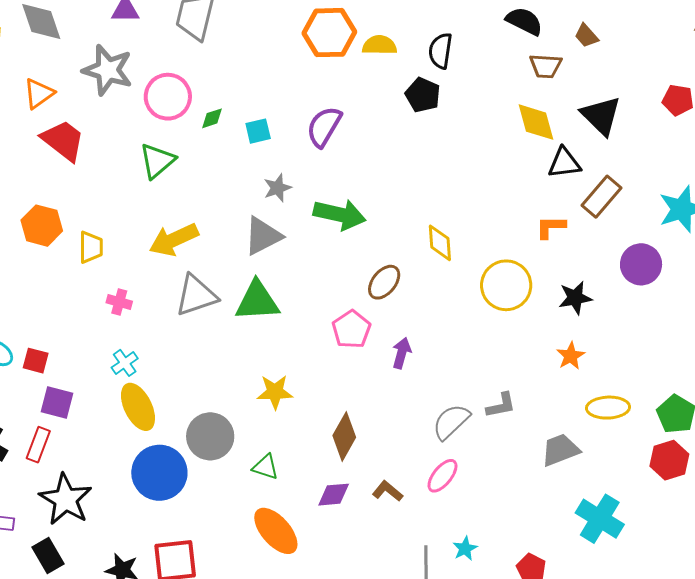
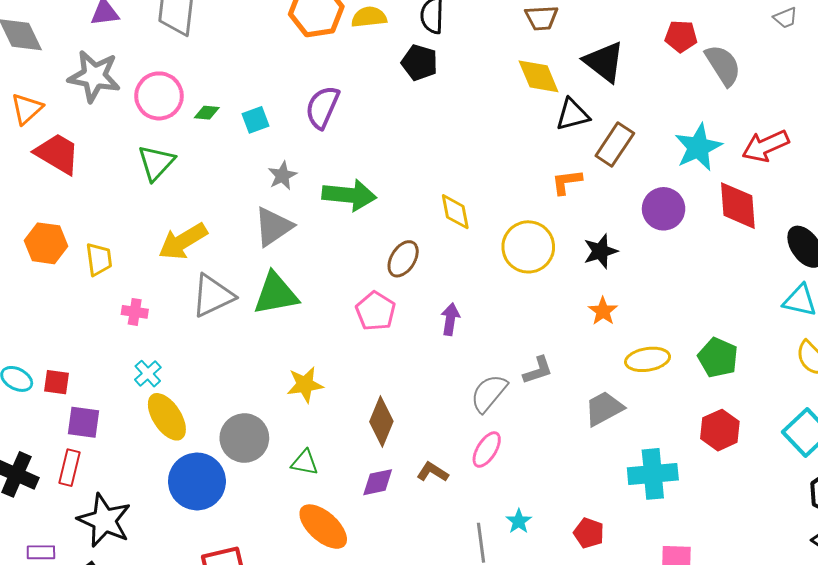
green diamond: (212, 118) -> (207, 113), turned 30
purple arrow: (402, 353) -> (450, 319), moved
red hexagon: (669, 460) -> (720, 430), moved
cyan cross: (600, 519) -> (653, 474), turned -30

